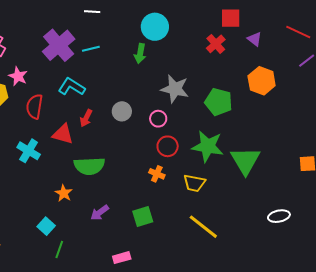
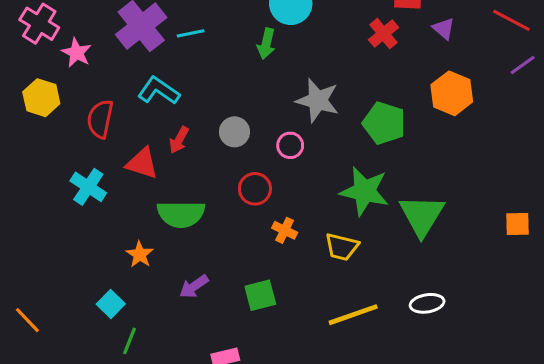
pink star: (18, 76) -> (77, 53), moved
red circle: (168, 146) -> (255, 189), moved
white ellipse: (279, 216) -> (427, 303), moved
yellow line: (203, 227) -> (353, 315), turned -60

